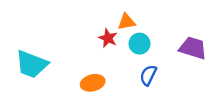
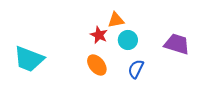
orange ellipse: (93, 83) -> (97, 65), moved, turned 65

